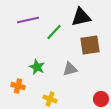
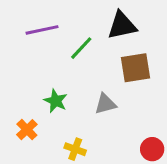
orange cross: (18, 86) -> (27, 130), turned 32

